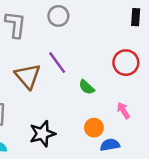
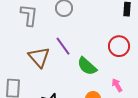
green semicircle: (87, 87) -> (87, 66), size x1.5

